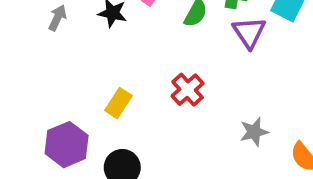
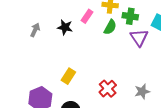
red cross: (188, 90) -> (108, 89), moved

